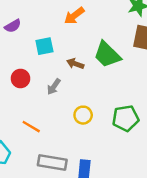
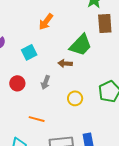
green trapezoid: (107, 54) -> (81, 45), turned -75
brown arrow: (75, 64) -> (65, 63), moved

